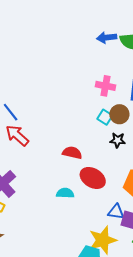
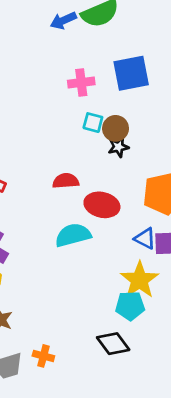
brown circle: (119, 114) -> (116, 128), moved
cyan semicircle: (65, 193) -> (73, 235), size x1.5
blue triangle: (116, 212) -> (145, 239), turned 36

